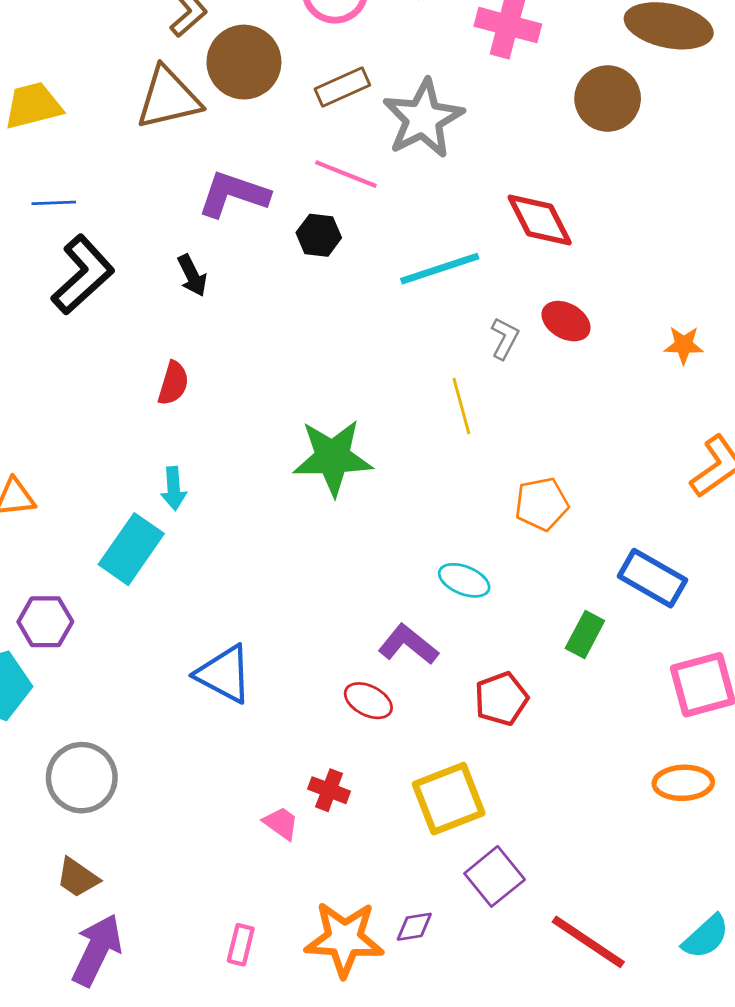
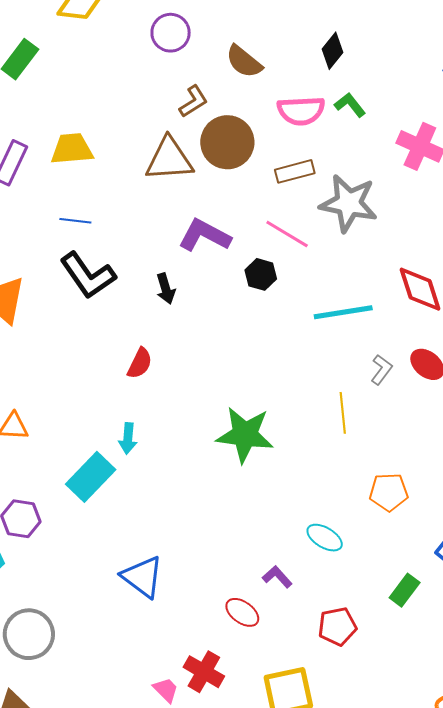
gray star: (423, 119) -> (349, 203), turned 30
black L-shape: (83, 275) -> (88, 275), turned 88
purple L-shape: (408, 644) -> (277, 577), size x0.7
red cross: (329, 790) -> (204, 672), size x1.4

